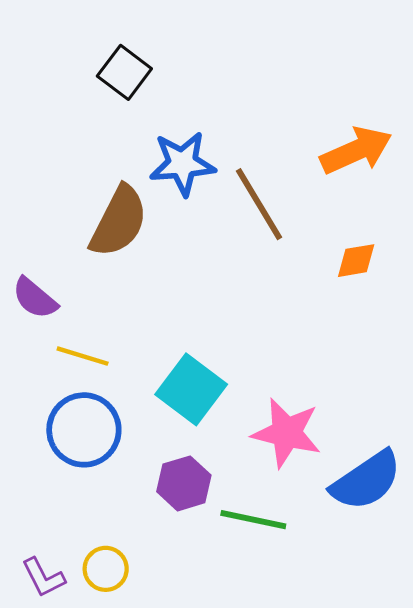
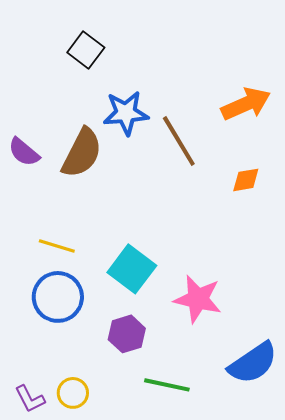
purple semicircle: (35, 298) -> (24, 152), moved
blue semicircle: (366, 481) -> (253, 363), moved
green line: (253, 520) -> (167, 385), moved

